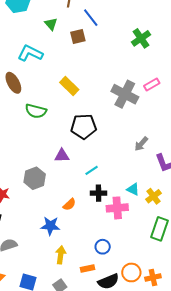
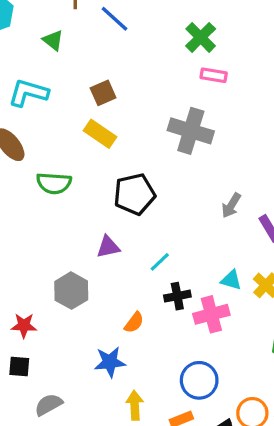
brown square: (78, 37) -> (103, 93), moved
pink rectangle: (152, 85) -> (214, 75), moved, turned 49
blue circle: (103, 247) -> (199, 380), size x1.5

